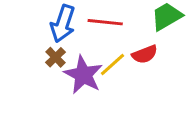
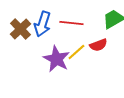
brown cross: (56, 57) -> (20, 29), moved, size x1.5

